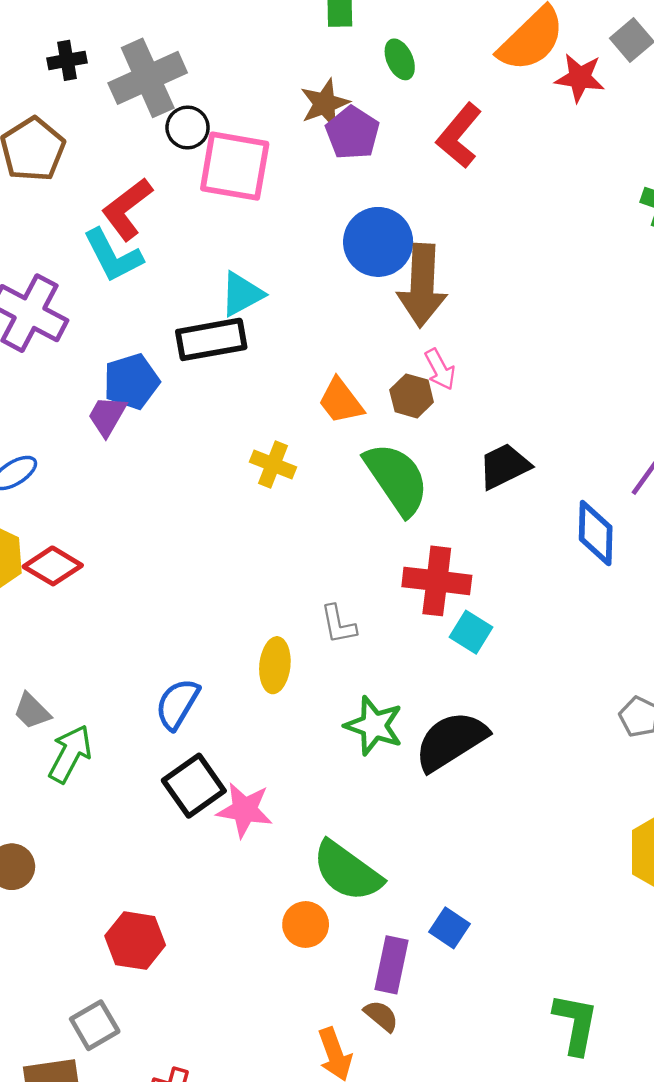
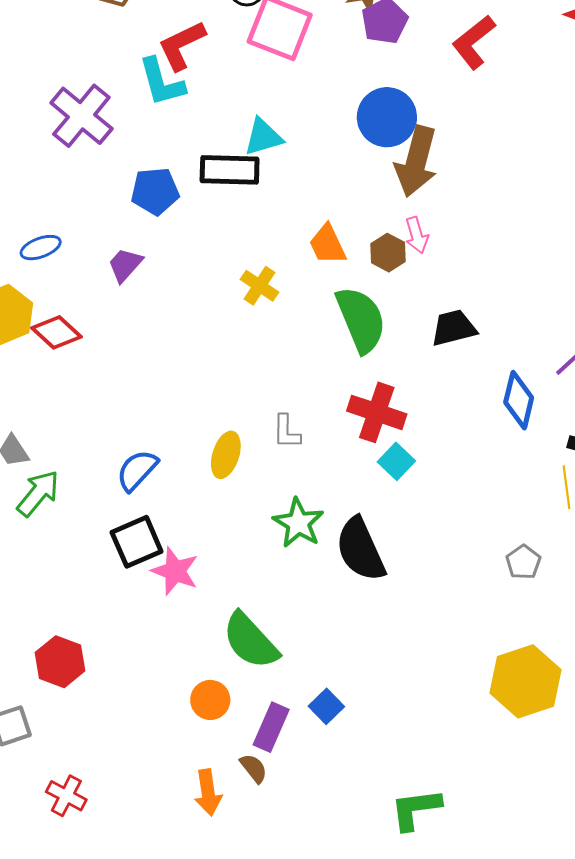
purple trapezoid: (107, 416) -> (125, 265), moved
black semicircle: (451, 741) -> (360, 549), turned -94
orange circle: (306, 925) -> (210, 700), moved
green L-shape: (576, 1024) -> (416, 809), turned -120

